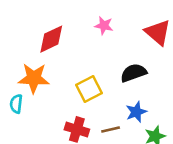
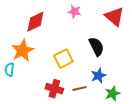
black semicircle: (133, 73) -> (96, 47), turned 84
orange star: (34, 78) -> (22, 51), turned -30

